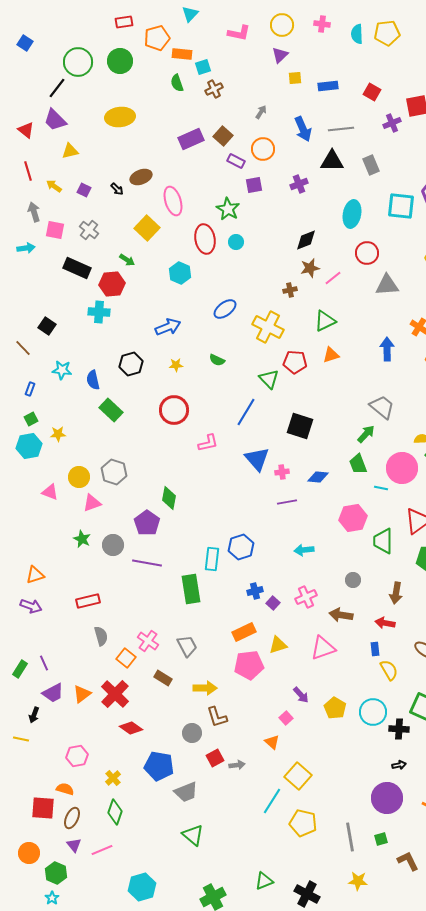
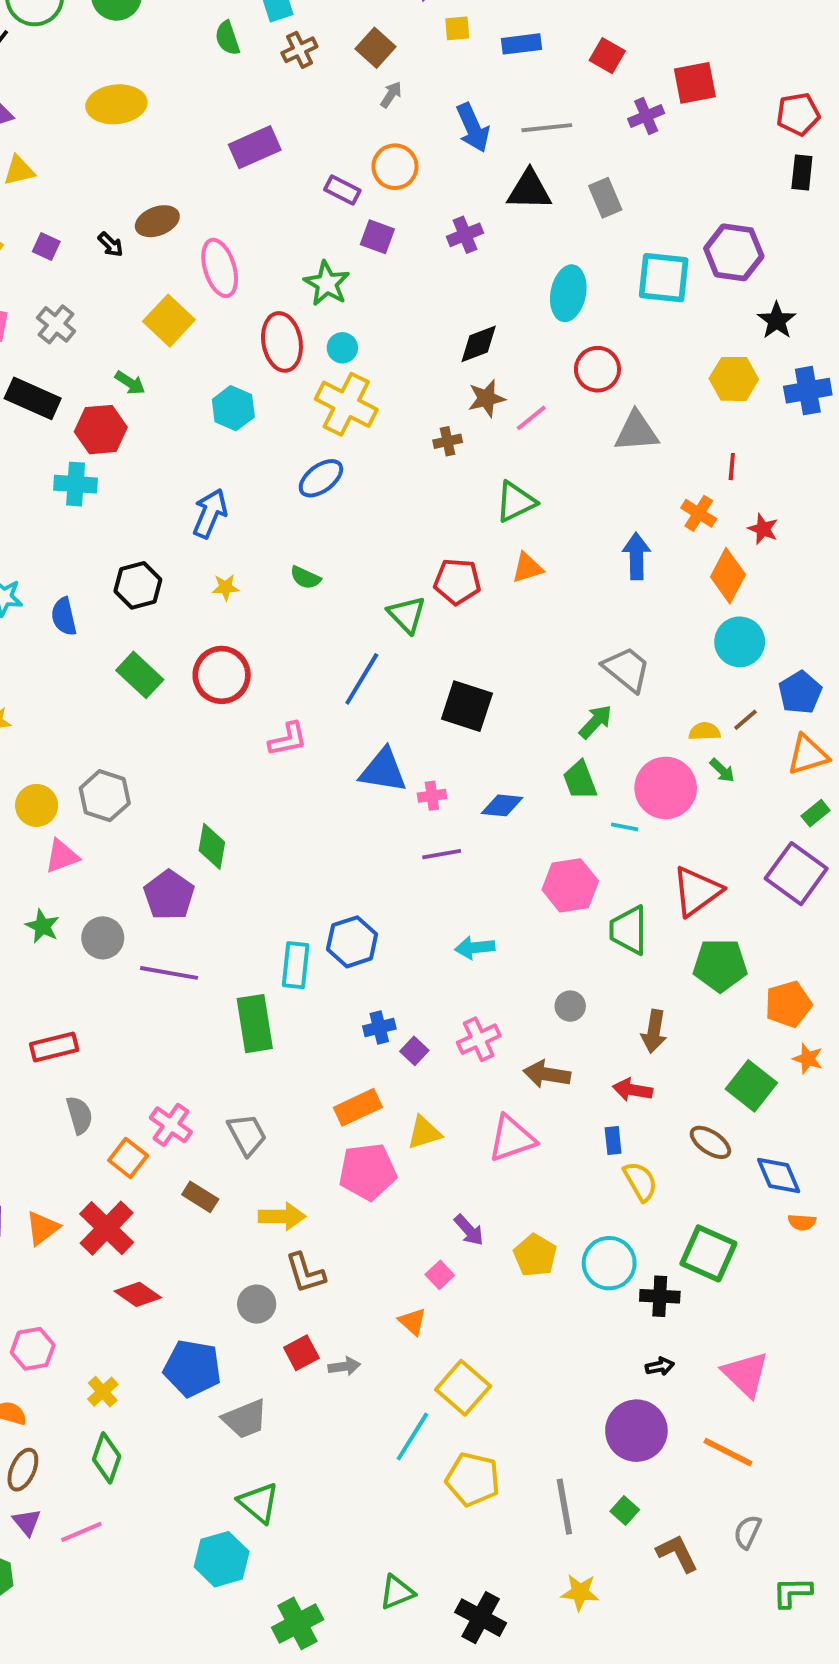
brown square: (223, 136) -> (375, 48), moved
purple square: (254, 185) -> (377, 237), turned 30
blue arrow: (168, 327) -> (210, 513), turned -45
yellow cross: (268, 327) -> (346, 404), moved
green rectangle: (111, 410) -> (140, 675), moved
blue triangle: (257, 459) -> (383, 770), turned -40
green square: (381, 839) -> (625, 1510), turned -32
cyan hexagon: (142, 887) -> (222, 1559), moved

